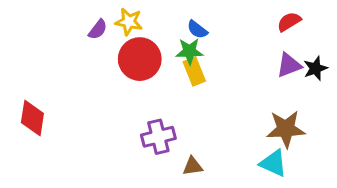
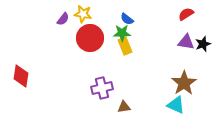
purple triangle: (289, 65) -> (186, 42), turned 30
brown star: (286, 129) -> (184, 83), turned -30

